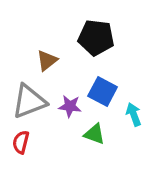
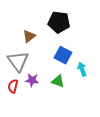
gray triangle: (29, 101) -> (18, 61), turned -45
purple star: (70, 106) -> (32, 80), moved

